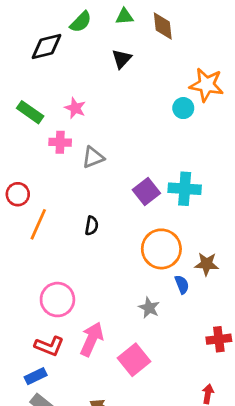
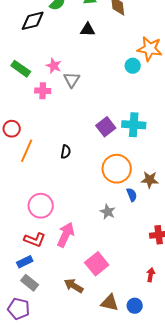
black triangle: (122, 59) -> (88, 30), turned 49
gray triangle: (93, 157) -> (72, 80), moved, turned -36
pink square: (134, 360) -> (97, 264), moved

